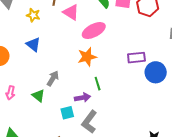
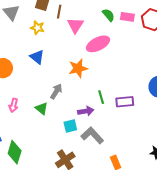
pink triangle: (71, 12) -> (75, 25), turned 30
orange star: (87, 57) -> (78, 68), moved
purple rectangle: (136, 58) -> (125, 102), moved
gray L-shape: (89, 122) -> (92, 135), turned 100

